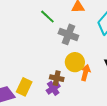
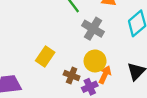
yellow rectangle: (24, 87) -> (45, 56), moved
purple cross: (53, 88) -> (90, 87), moved

